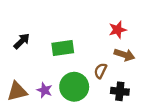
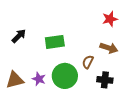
red star: (118, 30) -> (110, 19), moved

